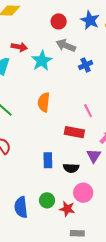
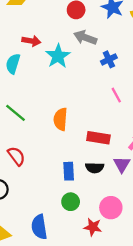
orange semicircle: (44, 102) -> (60, 119), moved
pink line: (88, 111) -> (116, 95), moved
black semicircle: (71, 168) -> (95, 168), moved
green circle: (47, 200) -> (71, 202), moved

